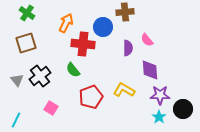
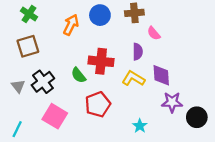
blue circle: (103, 27) -> (100, 15), moved
pink semicircle: (147, 40) -> (154, 33), moved
red cross: (83, 44) -> (101, 61), moved
yellow L-shape: (124, 90) -> (133, 79), moved
pink square: (51, 108) -> (55, 116), size x1.6
cyan star: (159, 117) -> (140, 126), moved

